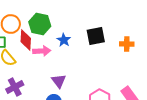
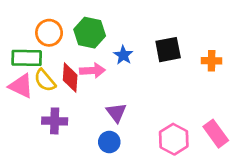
red diamond: (26, 40) -> (70, 78), moved
purple cross: (15, 87) -> (55, 121), turned 30

